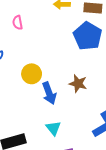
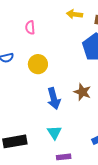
yellow circle: (32, 74) -> (38, 64), moved

